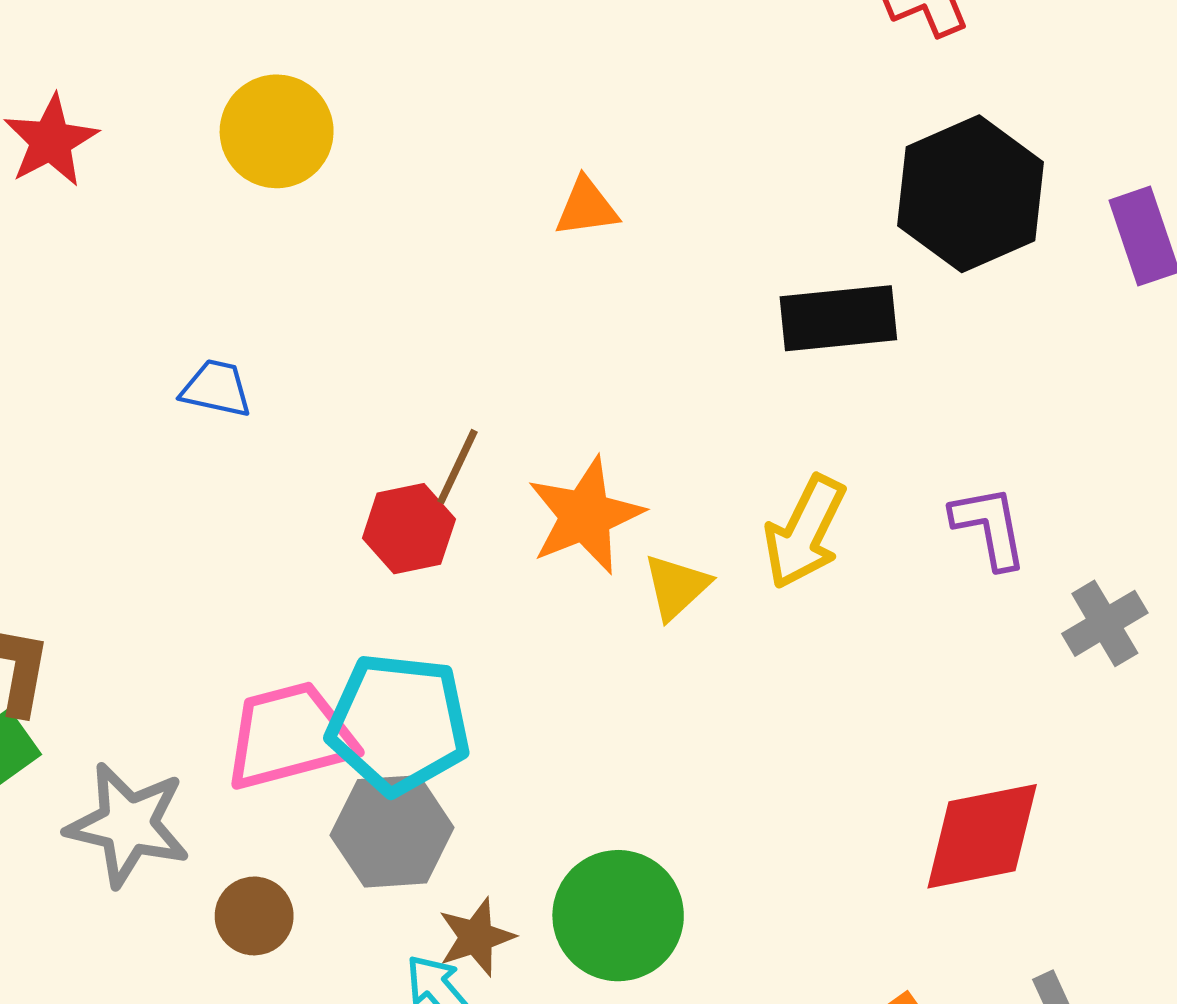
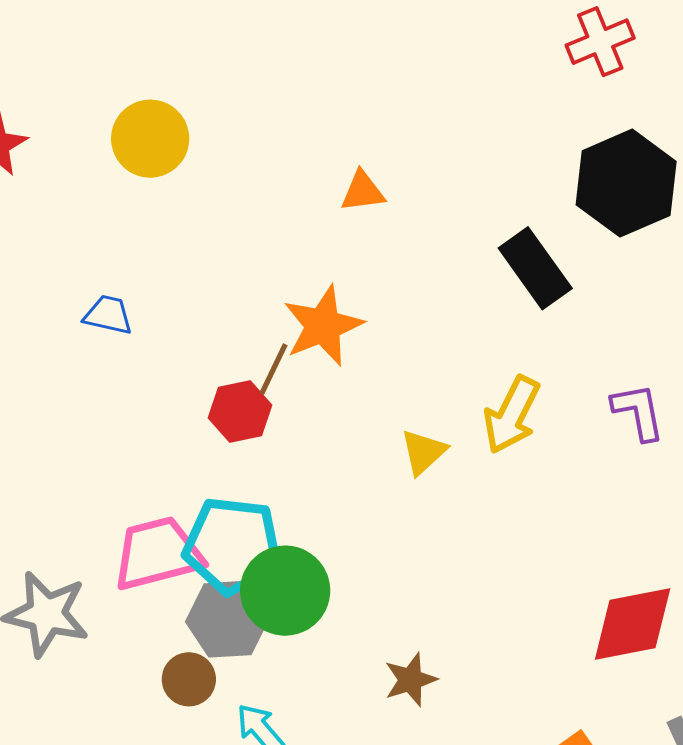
black rectangle: (838, 318) -> (535, 268), turned 60
orange star: (585, 516) -> (323, 326), moved
brown circle: (254, 916) -> (189, 679), moved
green circle: (618, 916) -> (285, 591), moved
brown star: (476, 937) -> (411, 680), moved

